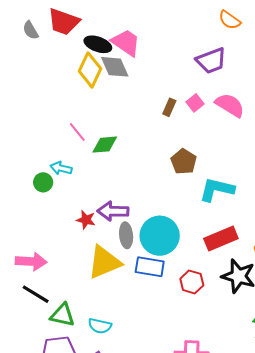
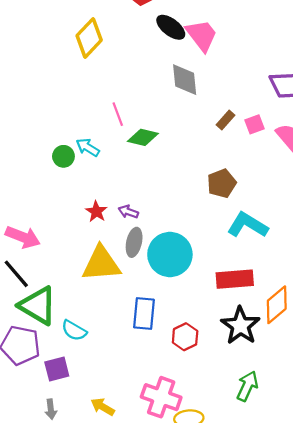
gray diamond: (115, 67) -> (185, 80), moved
yellow diamond: (90, 70) -> (89, 38), moved
purple arrow: (113, 211) -> (128, 212), size x0.6
blue rectangle: (150, 267) -> (144, 313), moved, turned 68
red hexagon: (192, 282) -> (185, 337), moved
green triangle: (62, 315) -> (38, 306), size x1.4

